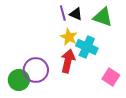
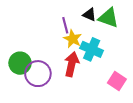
purple line: (63, 13) -> (65, 25), moved
black triangle: (76, 14) -> (89, 15), moved
green circle: (19, 80) -> (20, 63), moved

